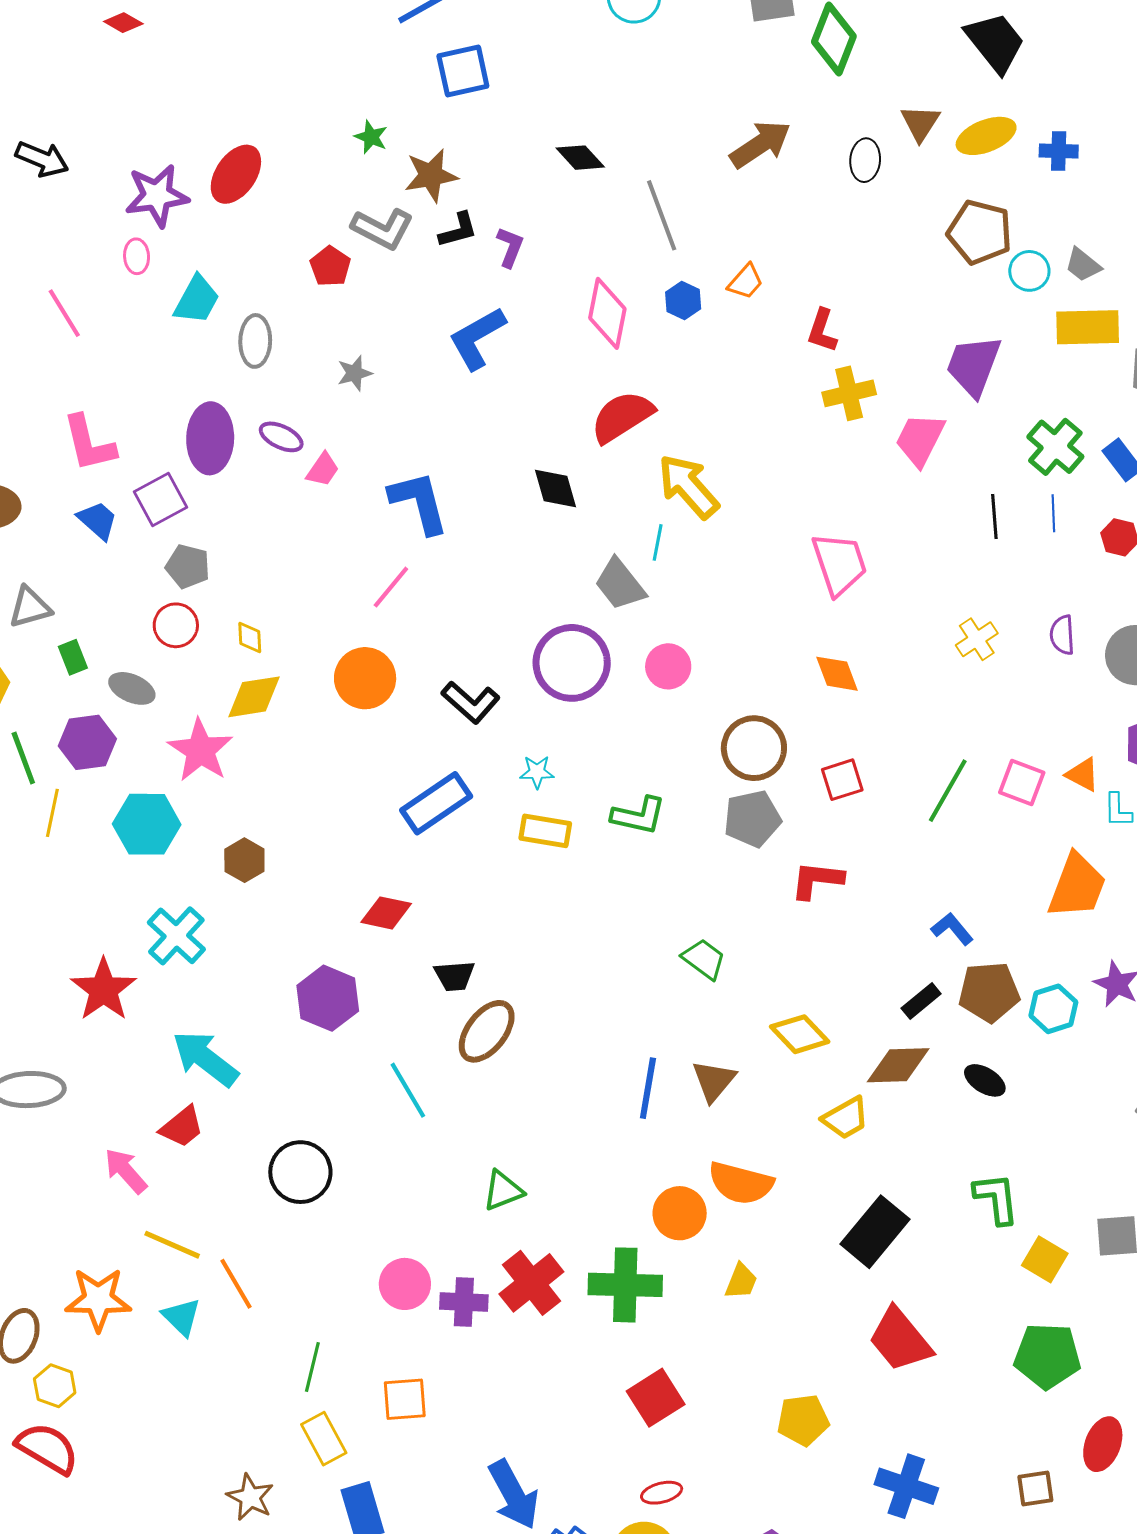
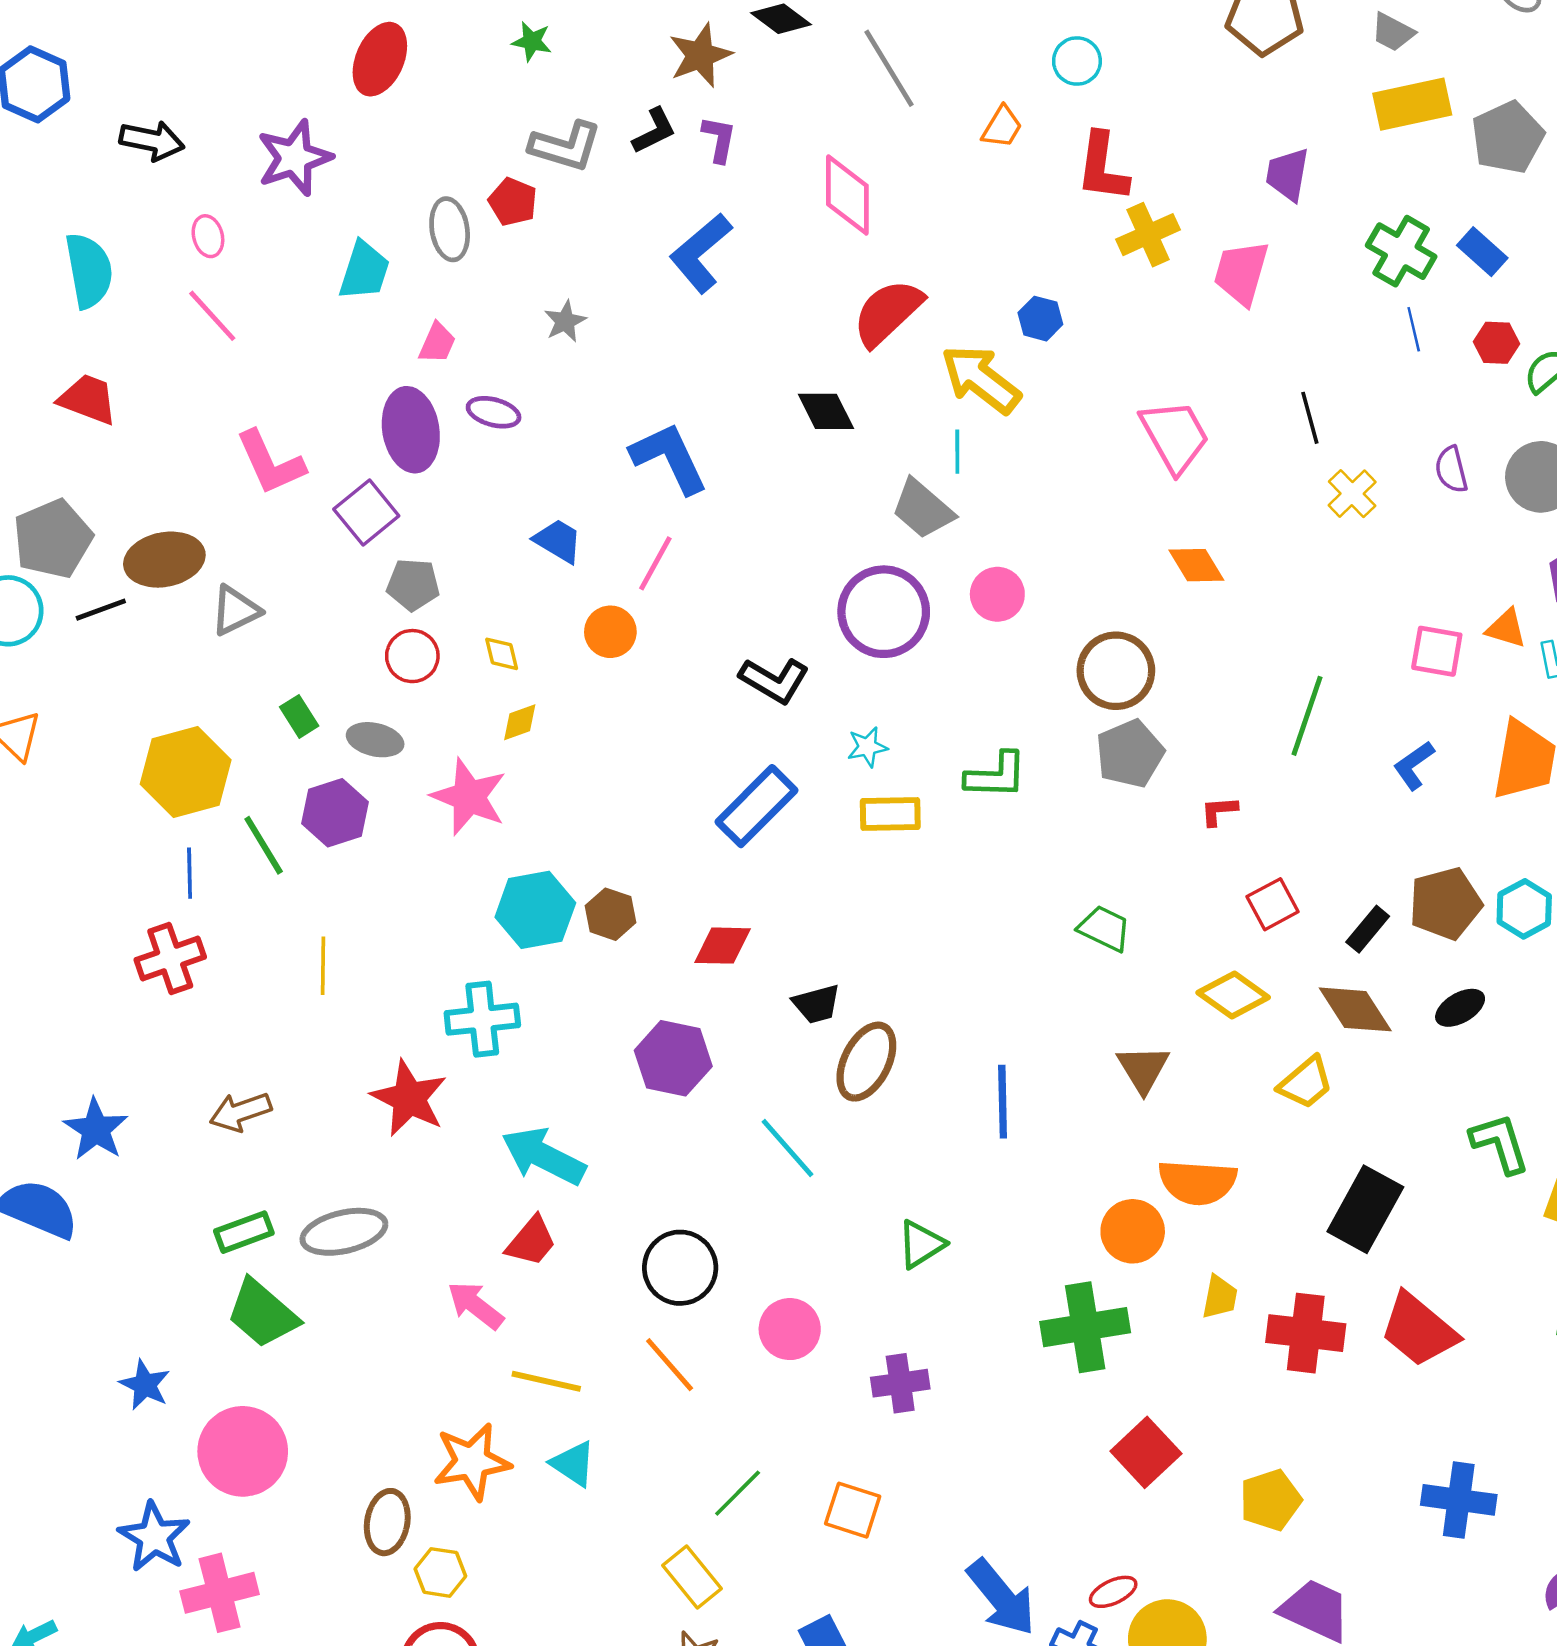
red ellipse: (236, 174) -> (380, 59), moved
brown star: (431, 175) -> (700, 55), moved
pink ellipse: (137, 256) -> (208, 236), moved
cyan circle: (1029, 271) -> (1077, 61), moved
blue hexagon: (683, 300) -> (1040, 319), moved
red L-shape: (822, 331) -> (1102, 167), size x1.4
gray ellipse: (255, 341) -> (450, 229), moved
purple trapezoid: (974, 366) -> (1287, 174), size x0.7
pink trapezoid: (323, 470) -> (437, 343), moved
black line: (994, 516) -> (1310, 418), moved
blue trapezoid: (98, 520) -> (558, 541), moved
gray triangle: (30, 607) -> (235, 610), moved
orange circle: (365, 678) -> (610, 632), moved, size x0.7
yellow diamond: (254, 697) -> (520, 722), size x0.6
red square: (842, 780) -> (1273, 904), moved
green line: (948, 791) -> (1307, 716), moved
yellow line: (52, 813) -> (323, 966), moved
cyan hexagon: (147, 824) -> (535, 910), moved
brown hexagon: (244, 860) -> (611, 914), moved
red L-shape: (817, 880) -> (1219, 811), size x0.6
blue L-shape: (952, 929) -> (1414, 765), moved, turned -75
cyan cross: (176, 936) -> (482, 1019), turned -38
brown diamond: (898, 1065) -> (1355, 1009), turned 70
black ellipse: (985, 1080) -> (1460, 1008), turned -51
blue line: (648, 1088) -> (1003, 1102), moved
red cross: (531, 1283) -> (1306, 1333), moved, turned -34
orange line: (236, 1284) -> (670, 1365), moved
pink circle: (405, 1284) -> (790, 1329), moved
green line: (312, 1367) -> (738, 1493), turned 42
orange square: (405, 1399) -> (853, 1510), turned 33
yellow pentagon: (803, 1420) -> (1270, 1500), moved
yellow rectangle: (324, 1439) -> (692, 1577), moved
red ellipse: (662, 1493) -> (1113, 1592), moved

